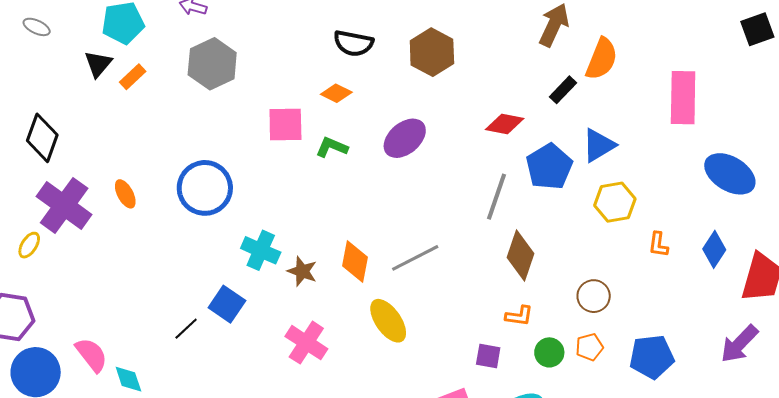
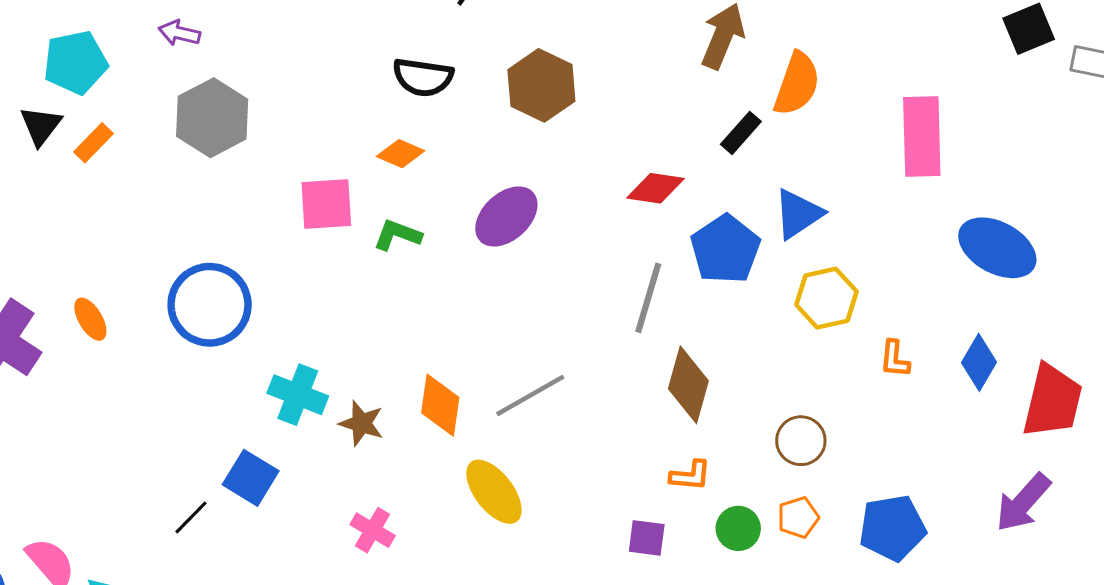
pink cross: (306, 343) -> (373, 530), size x0.7

